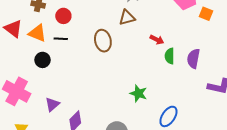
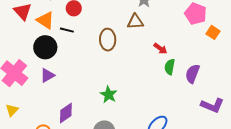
black circle: (43, 60) -> (45, 47), size x1.5
green star: (138, 93) -> (109, 95), moved
purple triangle: (52, 104) -> (47, 75), moved

